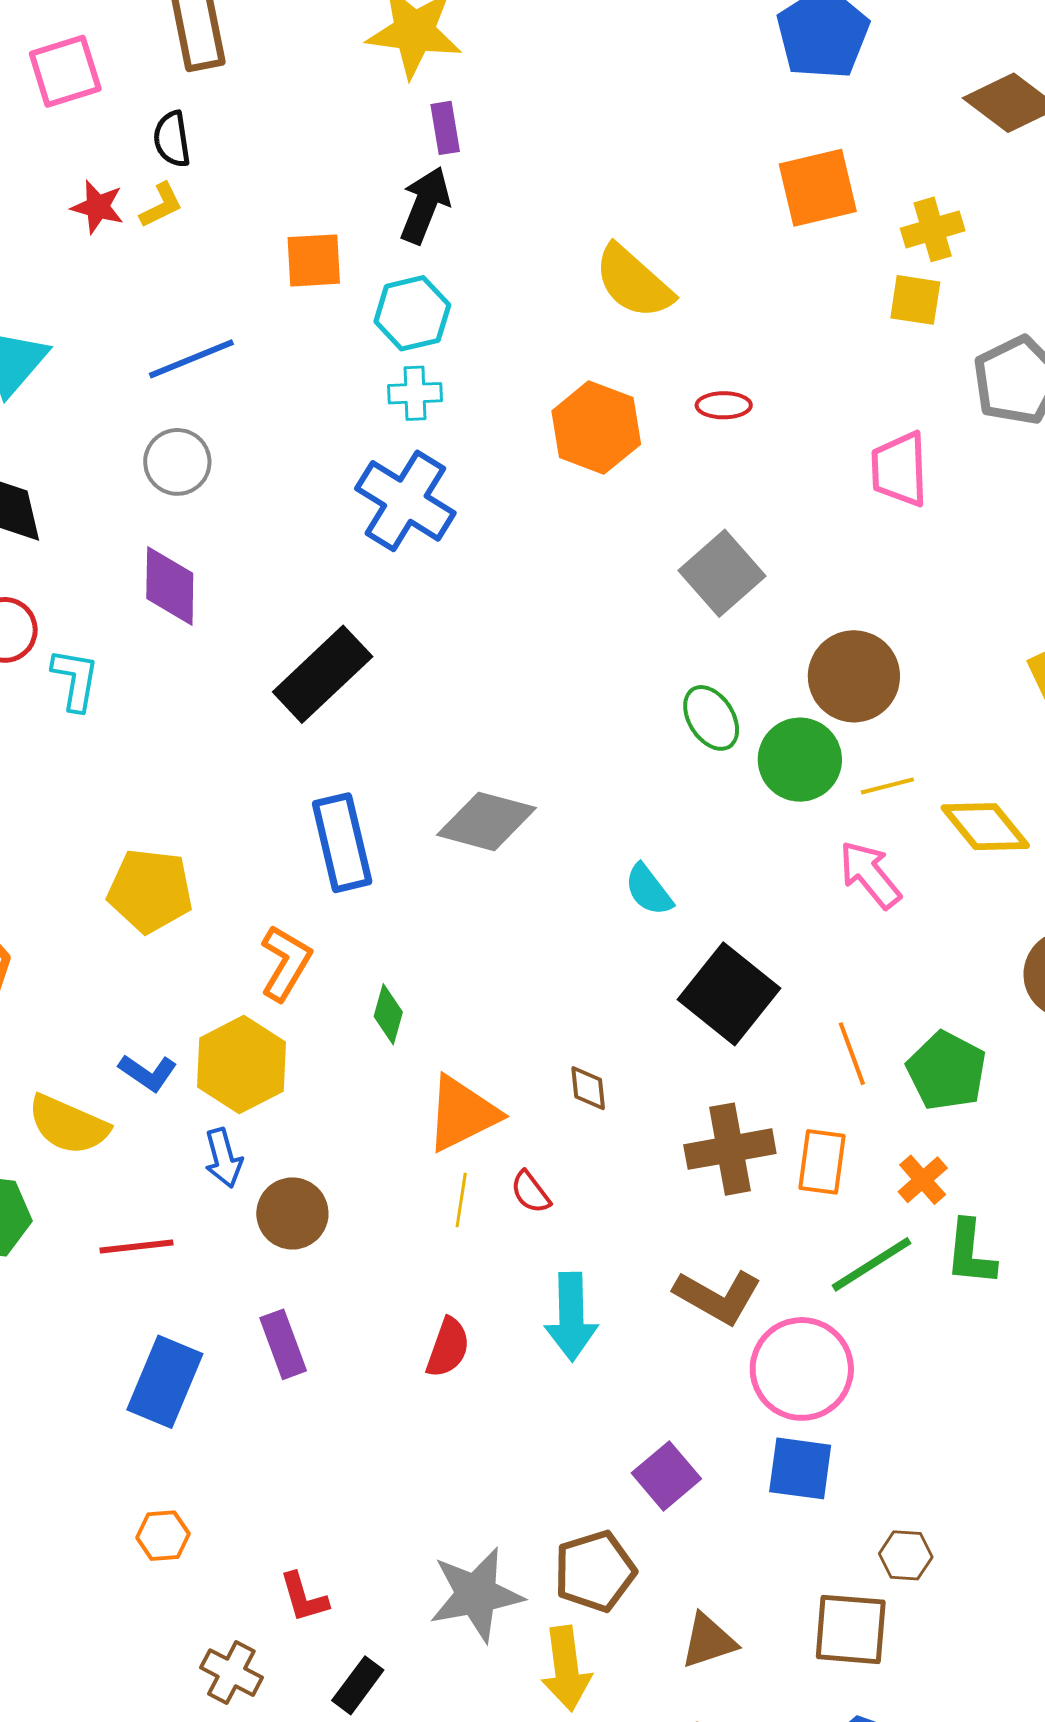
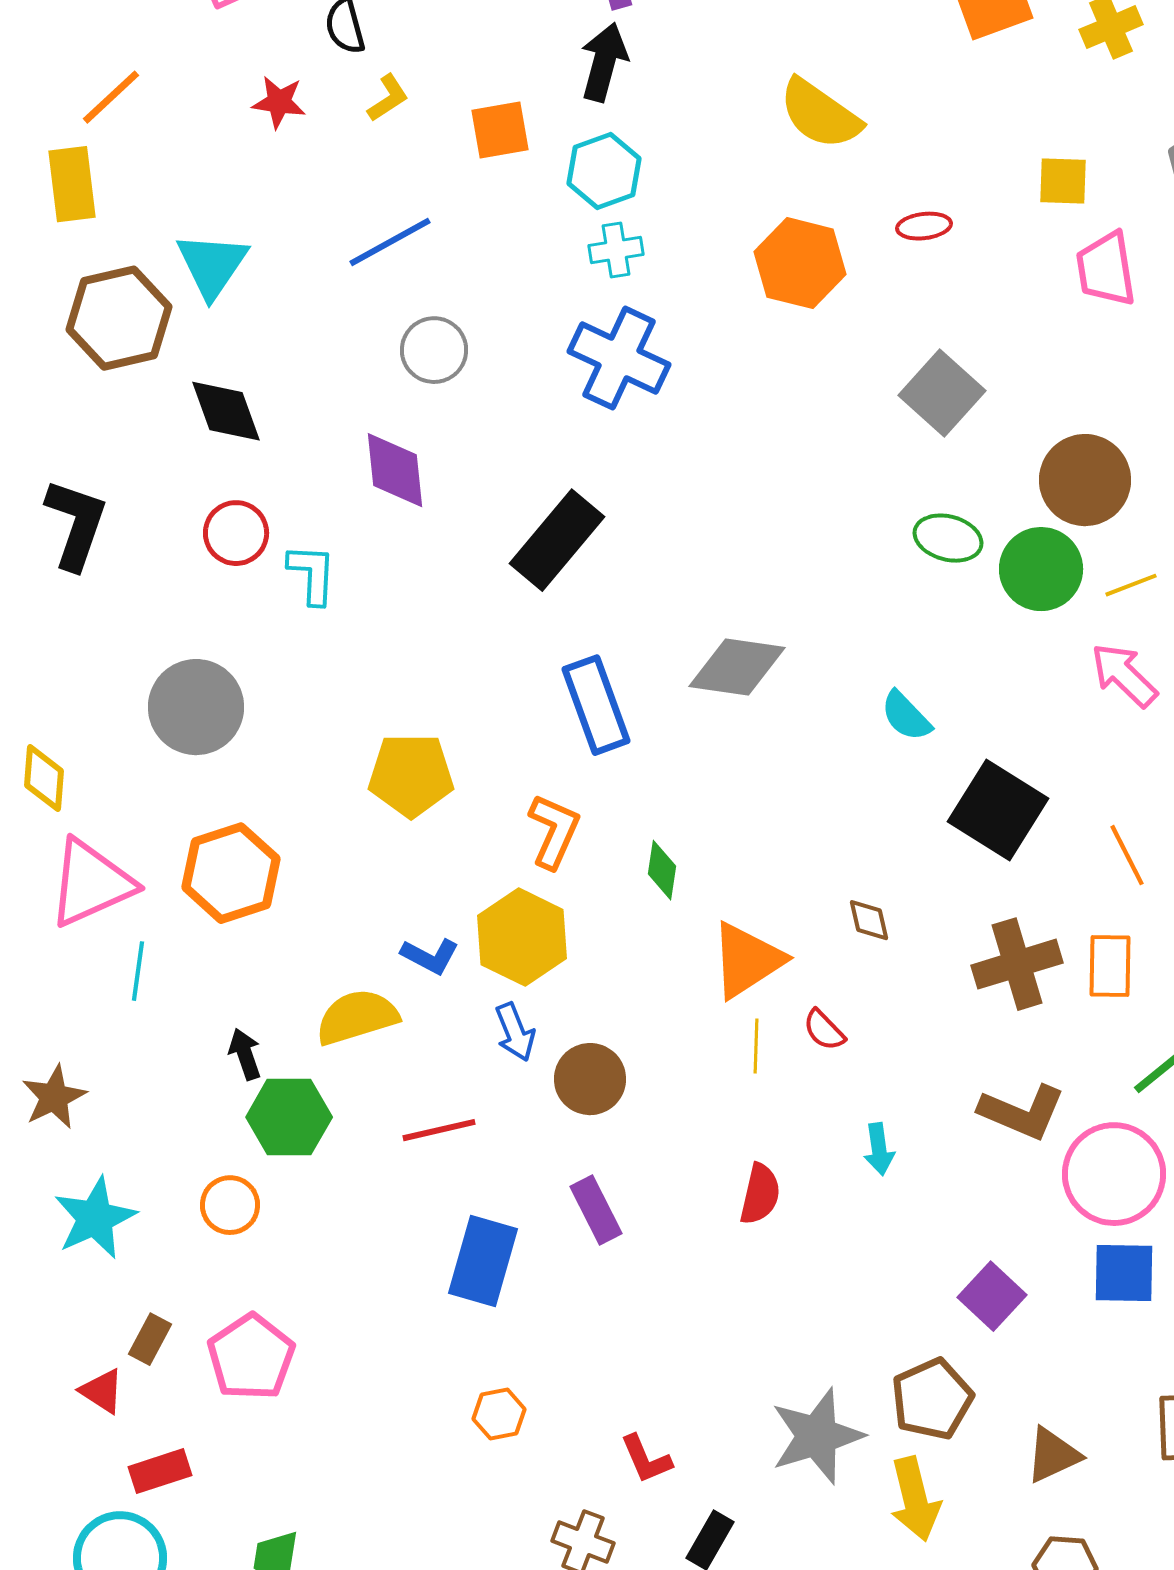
yellow L-shape: (161, 205) -> (388, 98), moved
yellow square: (915, 300) -> (1063, 181), moved
gray circle: (177, 462) -> (434, 350), moved
green ellipse: (711, 718) -> (948, 538), turned -36
yellow semicircle: (68, 1125) -> (357, 1017), turned 146
cyan arrow: (571, 1317) -> (879, 1149), size x0.6

